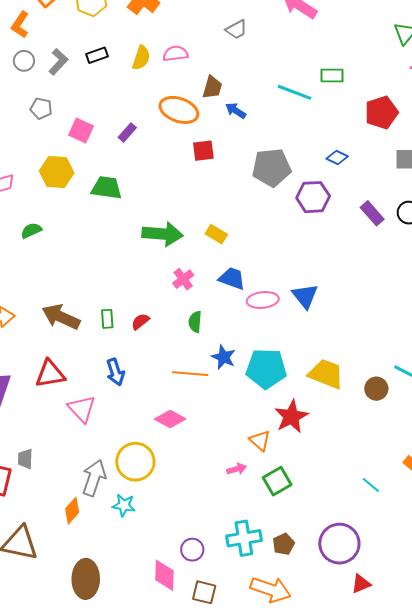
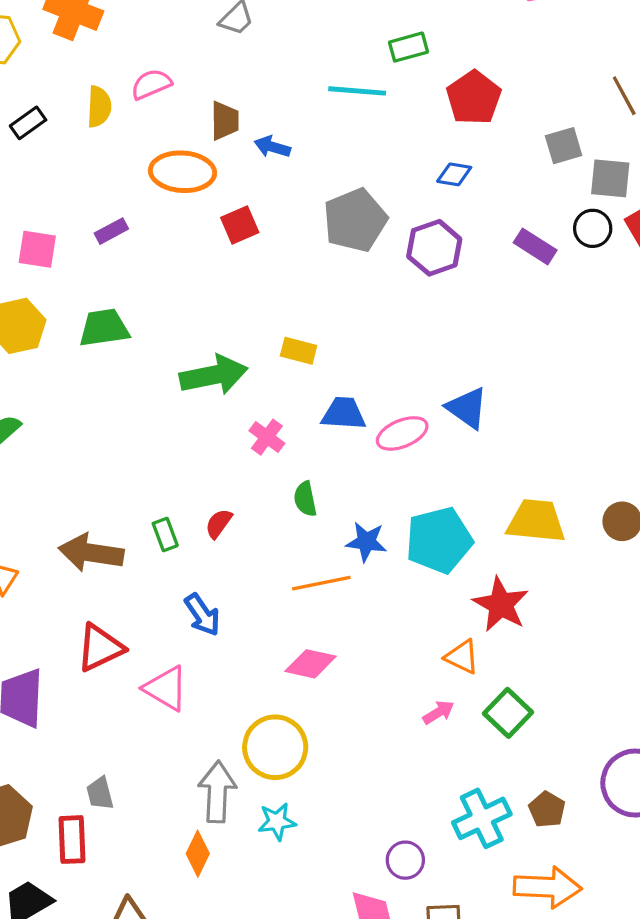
red pentagon: (381, 112) -> (474, 98), moved
purple rectangle: (127, 132) -> (111, 231), turned 36

